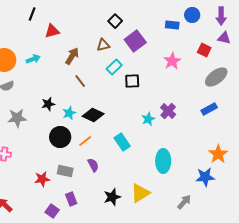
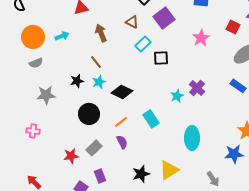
brown triangle: (103, 45) -> (132, 22), turned 40
brown arrow: (72, 56) -> (101, 33), turned -54
brown line: (80, 81) -> (96, 62), moved
blue rectangle: (209, 109) -> (238, 86), turned 63
cyan star: (69, 113) -> (99, 82), moved
orange line: (85, 141) -> (121, 122), moved
gray rectangle: (65, 171) -> (94, 148), turned -56
gray arrow: (184, 202) -> (213, 179), turned 105

